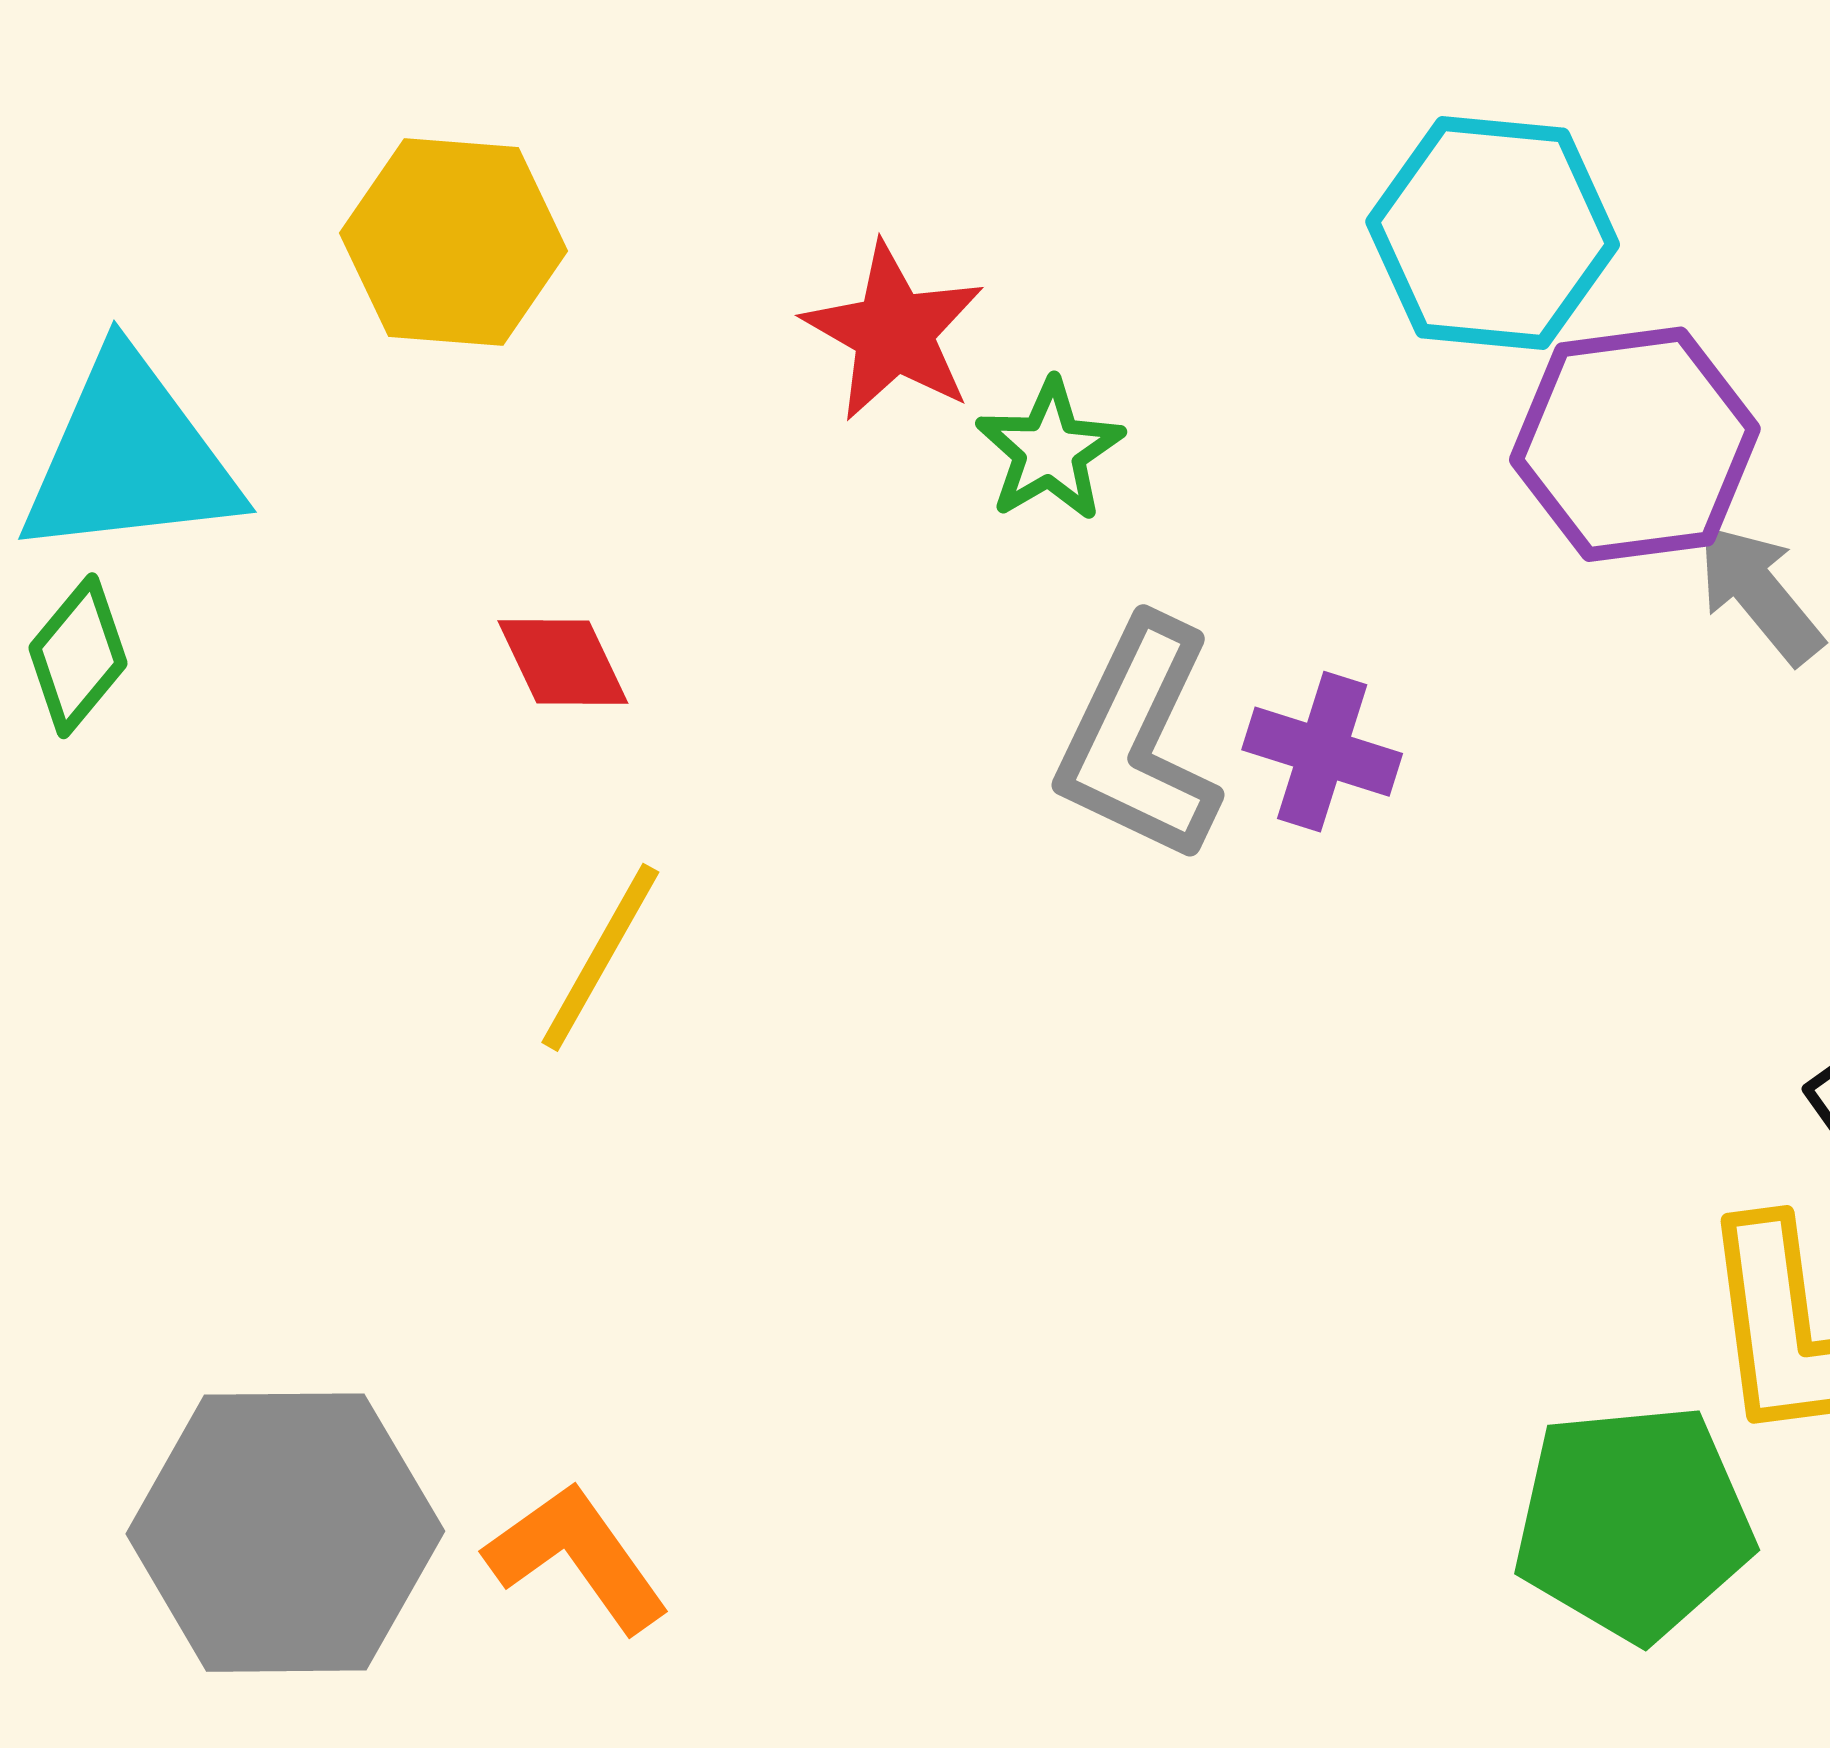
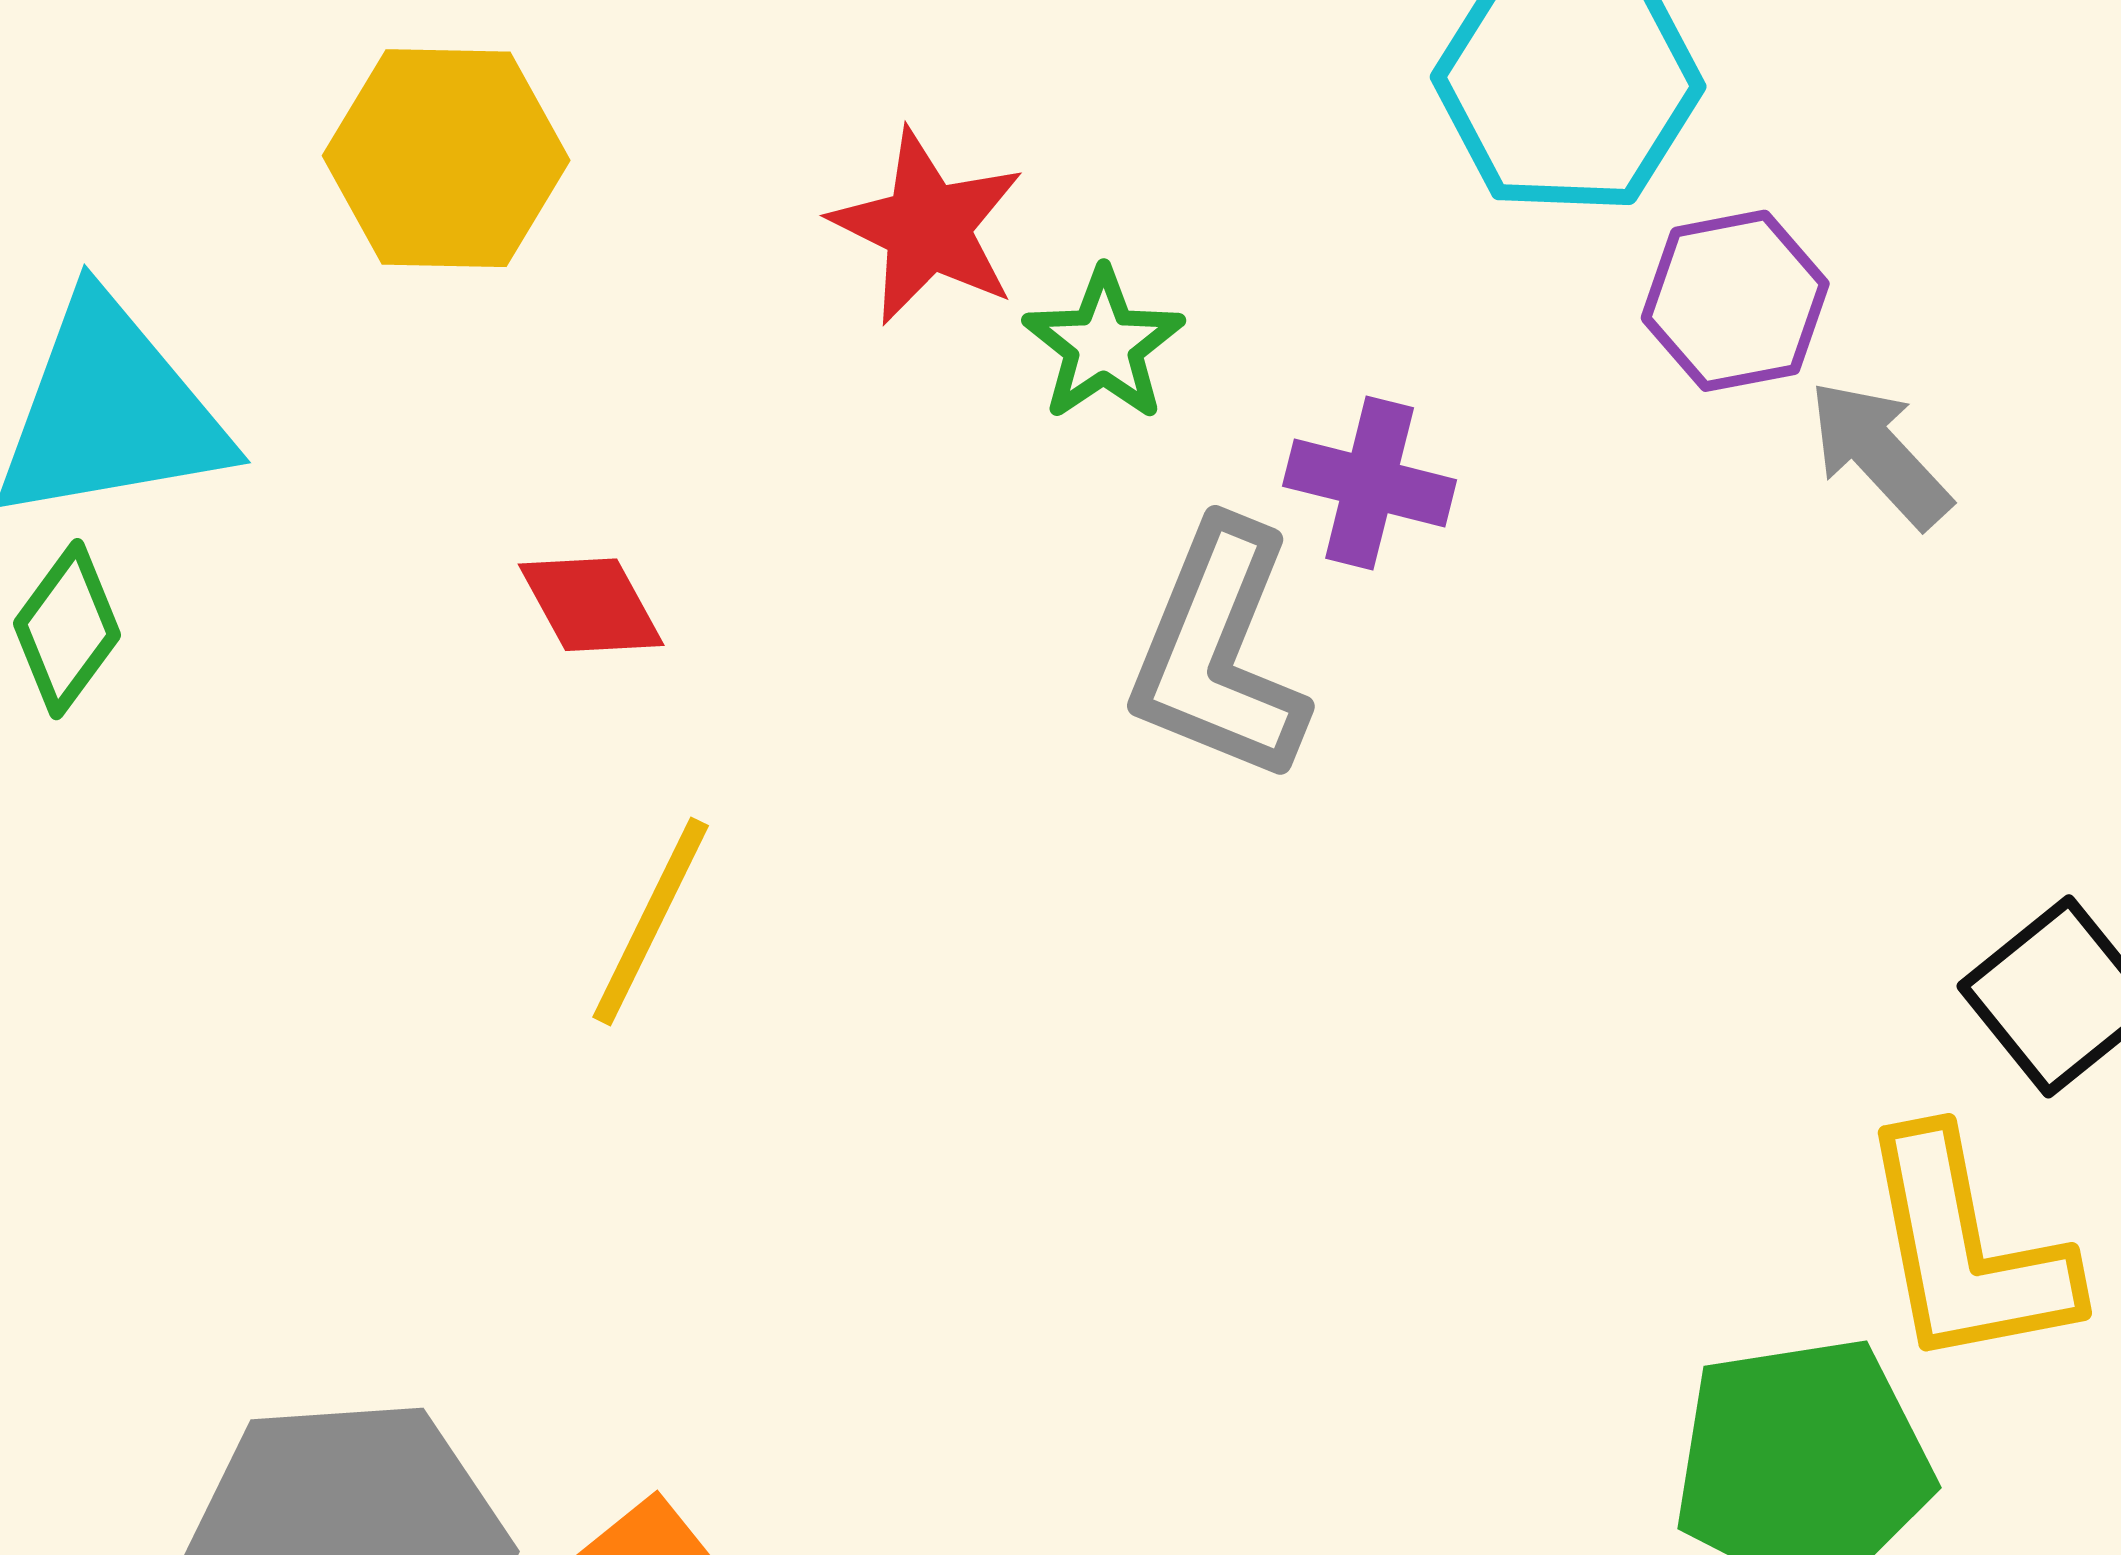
purple hexagon: (1635, 444) -> (1735, 301), size x0.7
purple cross: (1322, 752) -> (1370, 483), moved

